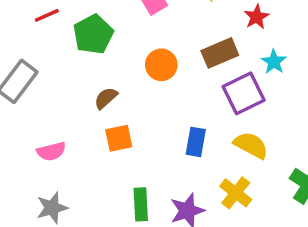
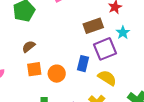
orange circle: (161, 65) -> (57, 74), moved
blue rectangle: (196, 142) -> (83, 64), moved

